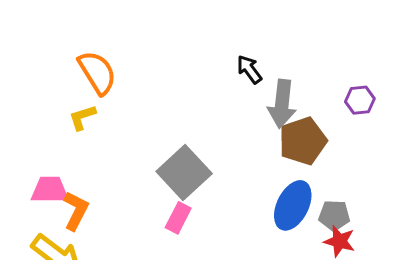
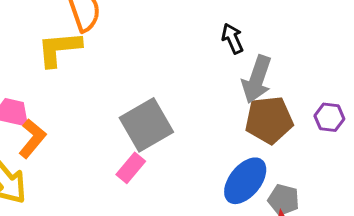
purple hexagon: (360, 100) -> (329, 117), moved
yellow L-shape: (82, 117) -> (59, 49), size x1.6

